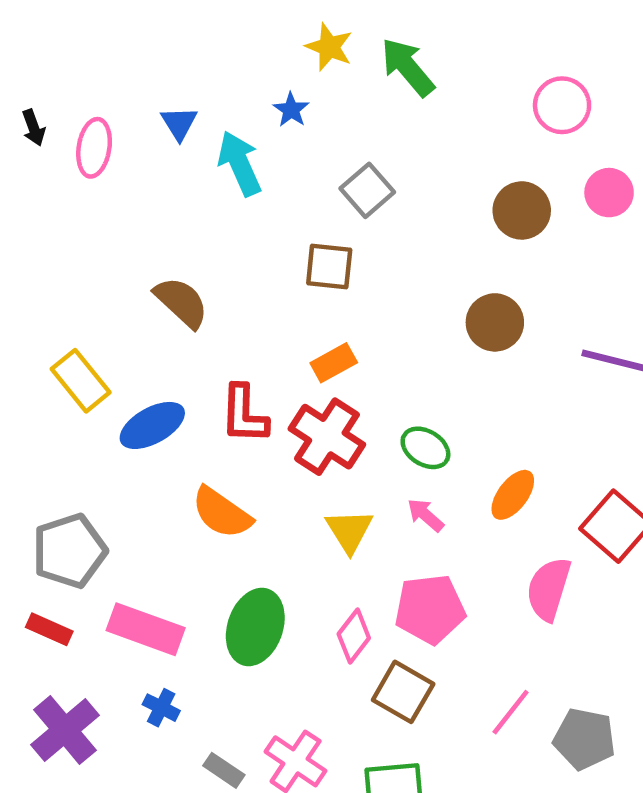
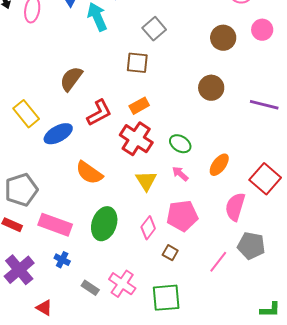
brown semicircle: (181, 302) -> (71, 79), turned -96
red L-shape: (244, 414) -> (99, 113), moved, turned -120
brown square: (403, 692) -> (170, 253), size x0.6
gray pentagon: (584, 739) -> (251, 246), moved

